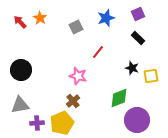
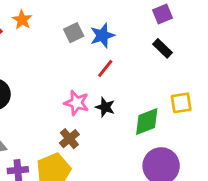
blue star: (106, 18) -> (102, 35), moved
black star: (132, 68) -> (105, 107), moved
green diamond: (119, 98) -> (147, 121), moved

